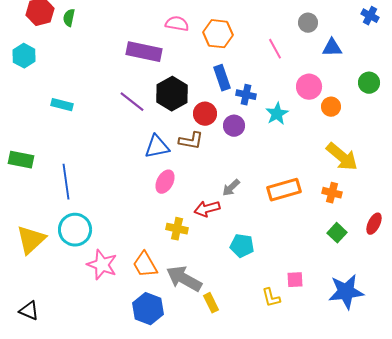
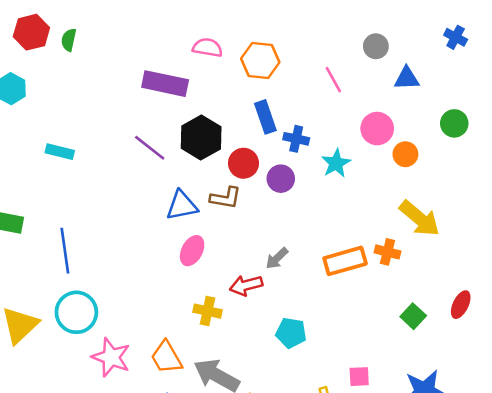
orange cross: (332, 193) -> (387, 252), moved

